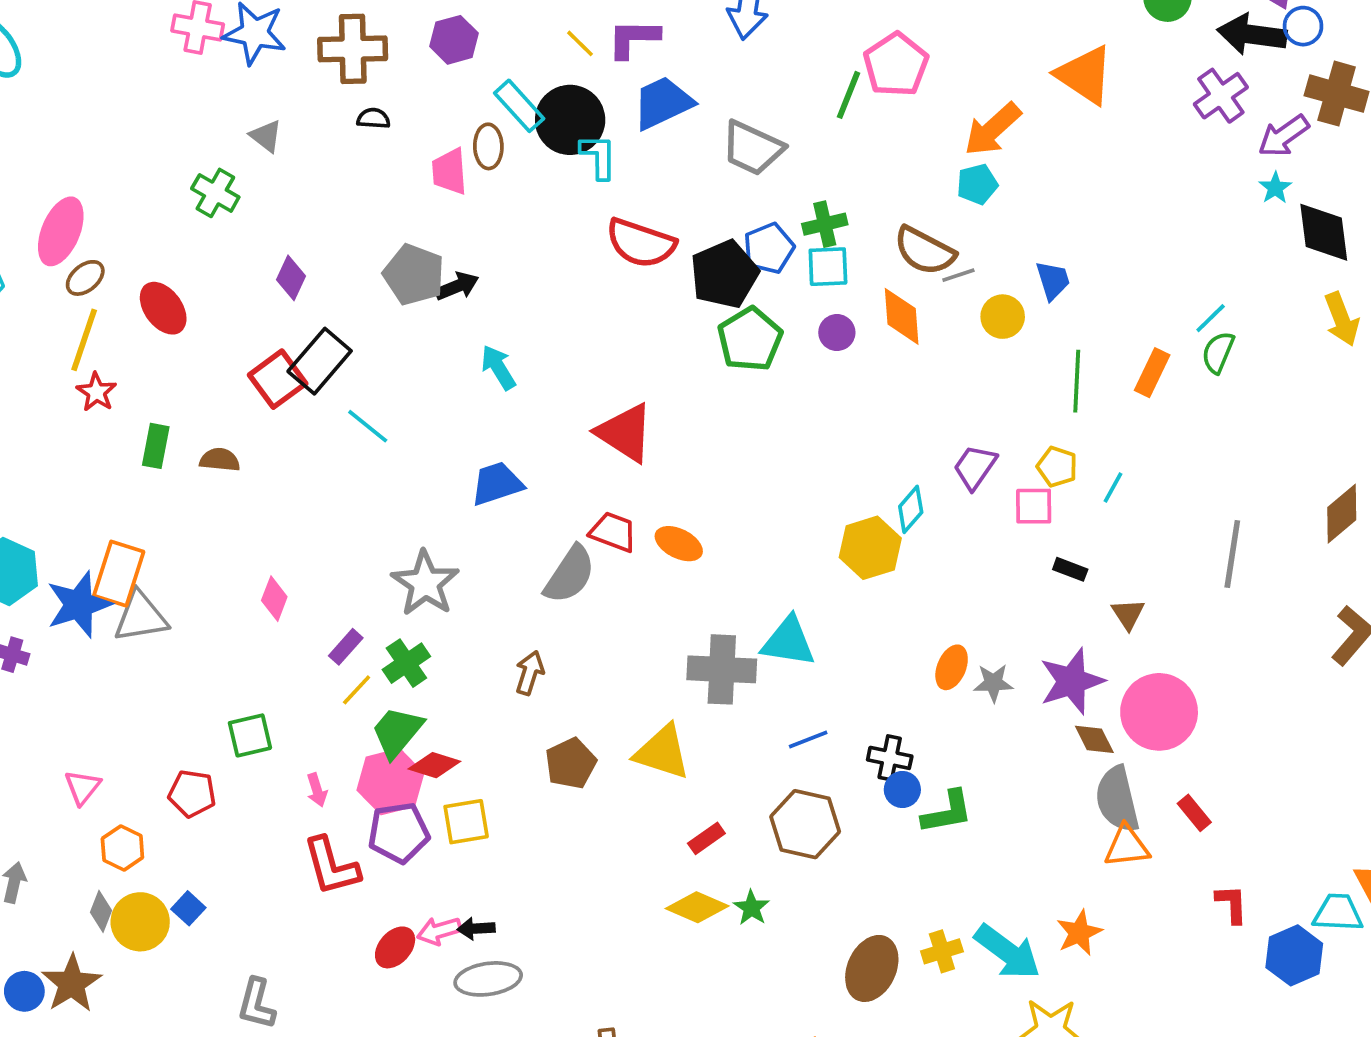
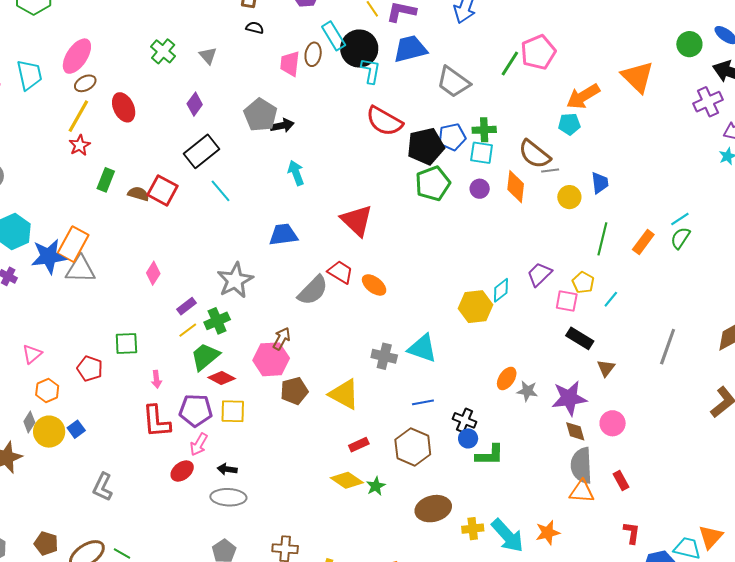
gray triangle: (266, 136) -> (208, 56), moved
red square: (278, 379) -> (162, 190), moved, turned -36
black rectangle: (1070, 569) -> (580, 338), size x1.5
gray cross: (722, 669) -> (384, 356), size x0.7
pink circle: (1159, 712) -> (613, 423), size x0.6
pink hexagon: (390, 782) -> (271, 359), moved
pink arrow: (439, 931) -> (199, 444), moved, turned -55
brown ellipse: (872, 968) -> (433, 509), moved, turned 40

